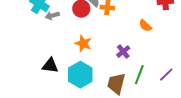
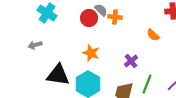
gray arrow: (52, 16) -> (35, 45), moved
black triangle: (50, 66) -> (58, 75), size x1.4

